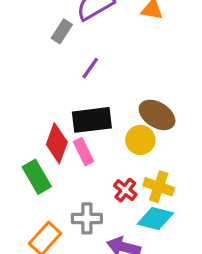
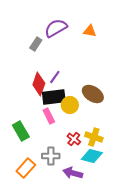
purple line: (90, 68) -> (55, 77), moved
yellow circle: (140, 140) -> (70, 105), moved
red diamond: (57, 143) -> (39, 84), moved

